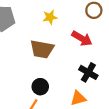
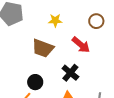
black cross: (88, 72) -> (70, 73), moved

